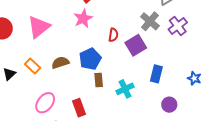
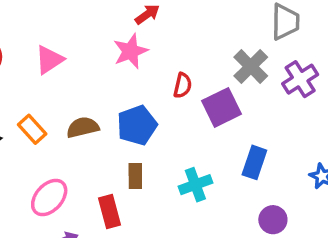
pink triangle: (39, 27) -> (49, 60), size x0.7
brown rectangle: (99, 80) -> (135, 176), moved

